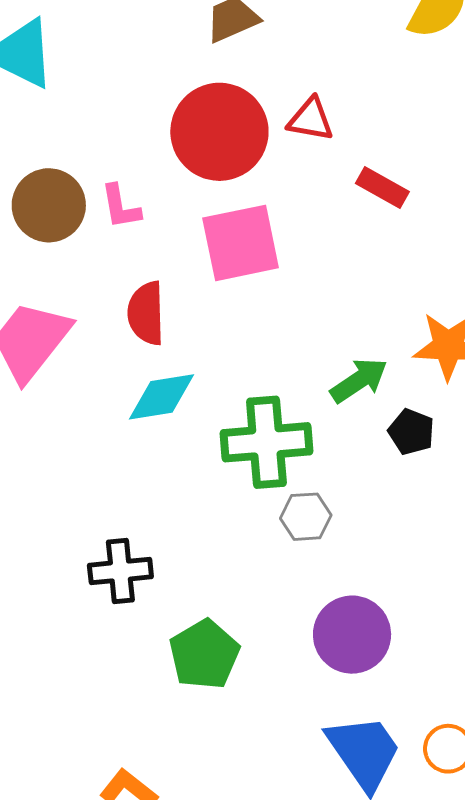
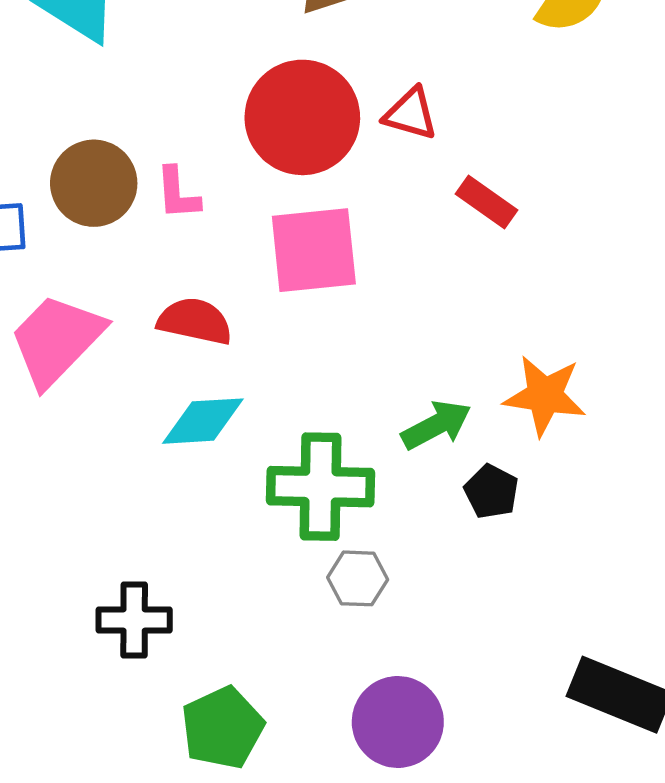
red semicircle: (146, 313) -> (195, 321), turned 98

